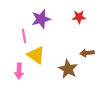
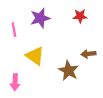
pink line: (24, 36) -> (14, 30), moved
pink arrow: (19, 71) -> (15, 82), moved

